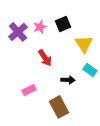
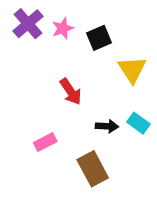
pink star: (40, 27) -> (63, 28), moved
purple cross: (18, 32) -> (28, 24), moved
cyan rectangle: (90, 70) -> (138, 123), moved

